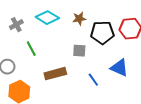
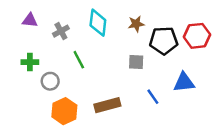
cyan diamond: (47, 18) -> (98, 23), turned 65
blue triangle: (119, 68) -> (184, 82), turned -30
brown rectangle: (55, 74) -> (107, 105), moved

